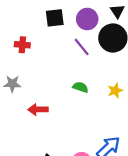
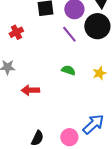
red cross: (22, 45) -> (16, 32), turned -32

